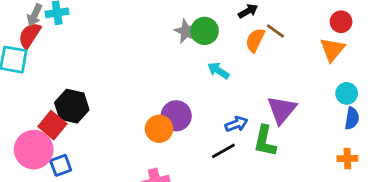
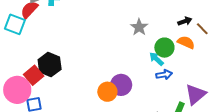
green circle: (205, 31) -> (164, 48), moved
brown line: (275, 31) -> (202, 29), moved
orange semicircle: (255, 40) -> (186, 42), turned 78
blue arrow: (236, 124) -> (164, 75), moved

